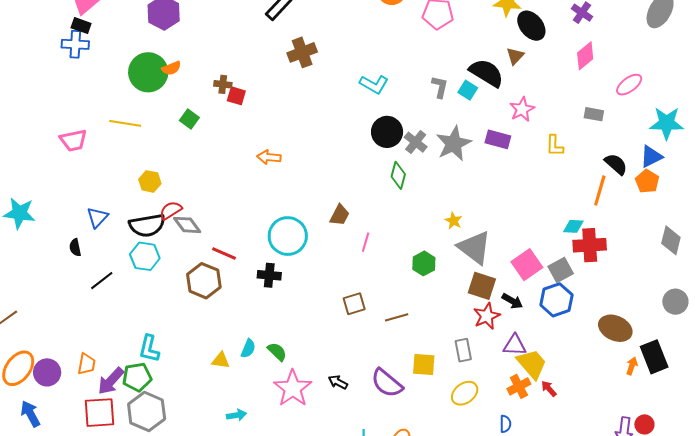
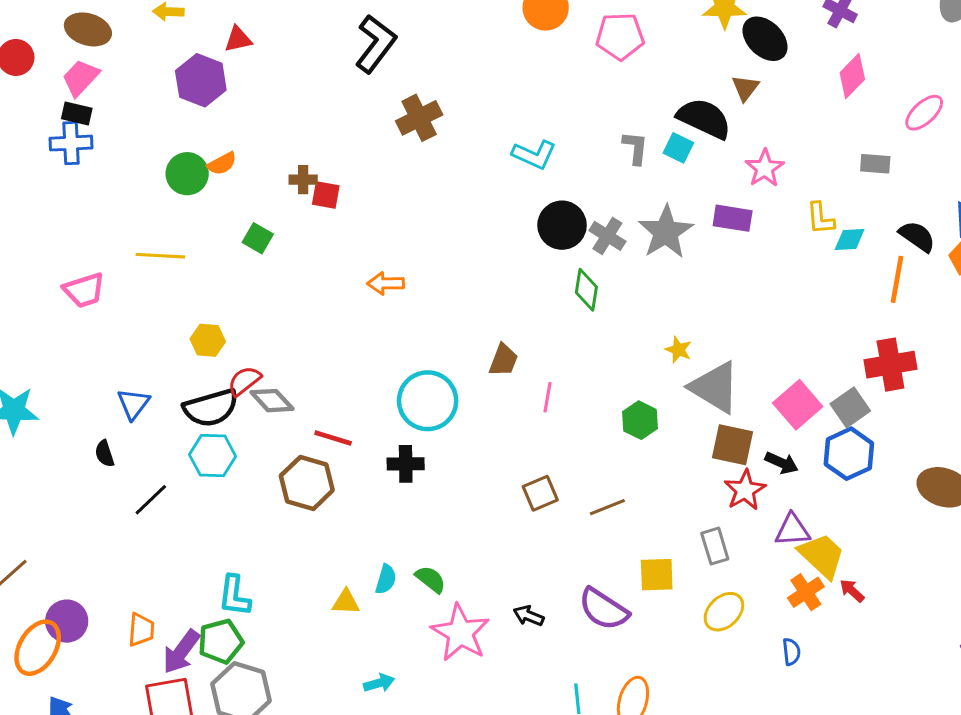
green circle: (148, 72) -> (187, 174), size x0.7
cyan diamond: (573, 226) -> (850, 239), moved
purple circle: (47, 372) -> (67, 621), moved

